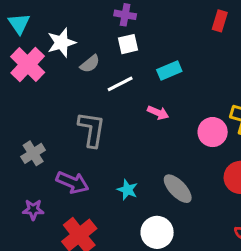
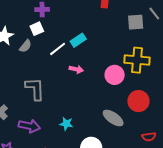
white square: (128, 44) -> (37, 29), moved
white line: (120, 84) -> (58, 49), moved
gray ellipse: (178, 189) -> (113, 118), moved

